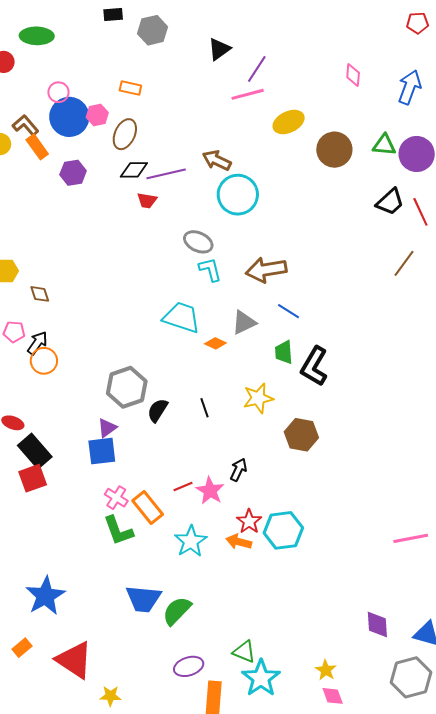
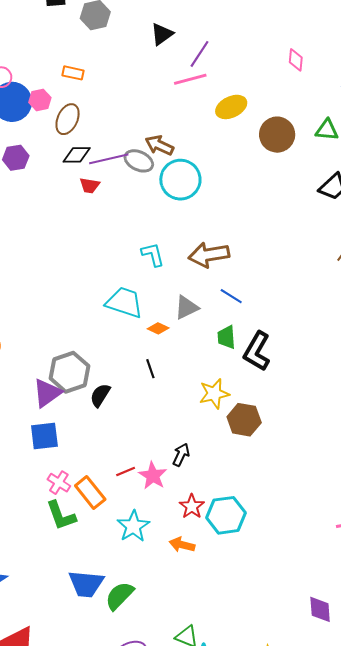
gray ellipse: (198, 242) -> (139, 161), moved
yellow star: (258, 398) -> (214, 394), moved
black line: (204, 408) -> (150, 369), moved
purple triangle: (107, 428) -> (47, 393), moved, size x1.5
orange arrow: (239, 542) -> (182, 545), moved

